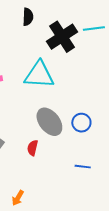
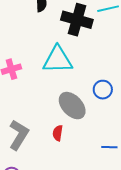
black cross: (62, 37) -> (77, 20), turned -36
blue circle: (81, 123) -> (103, 90), moved

